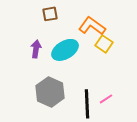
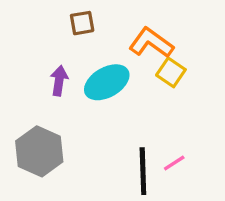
gray hexagon: (50, 92) -> (39, 151), moved

